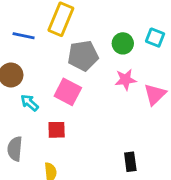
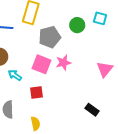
pink star: (126, 80) -> (63, 63), moved
pink triangle: (155, 94) -> (105, 69), moved
black rectangle: (130, 162) -> (92, 110), turned -40

